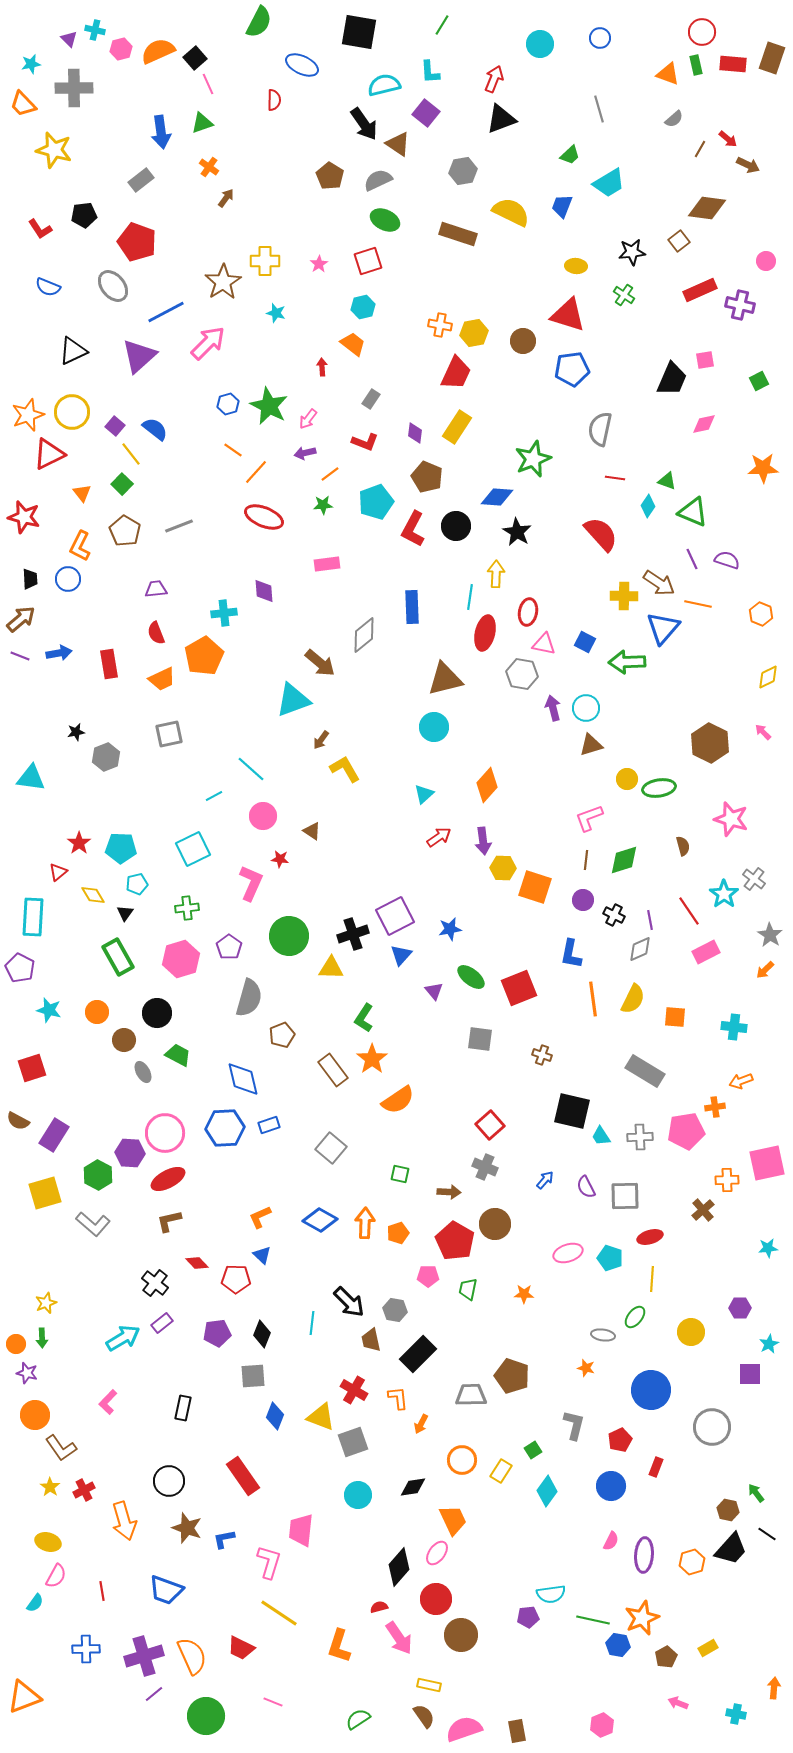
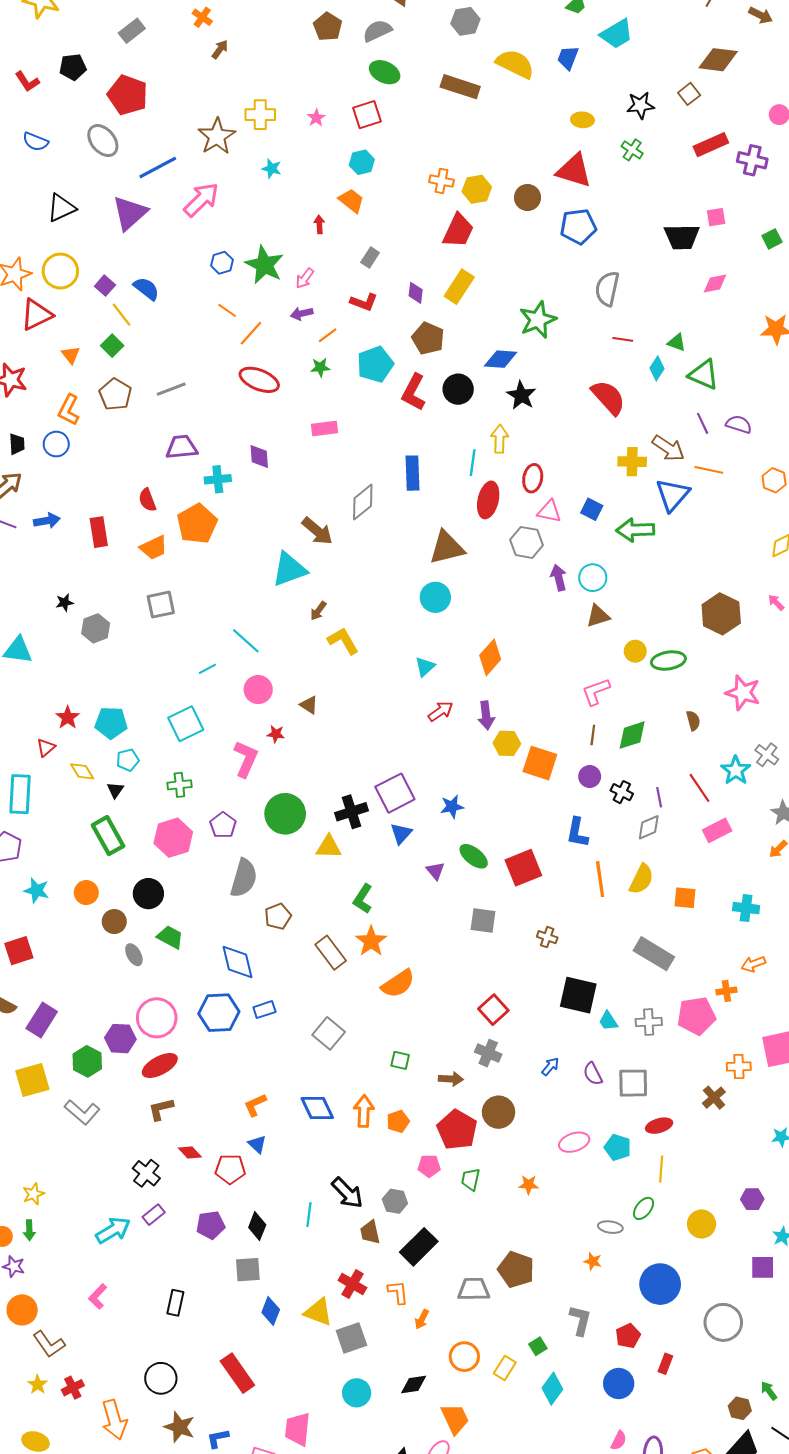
black trapezoid: (672, 379) -> (682, 237), turned 66
purple trapezoid: (156, 589) -> (182, 447), moved, size x1.4
blue diamond: (320, 1220) -> (317, 1108), turned 36

